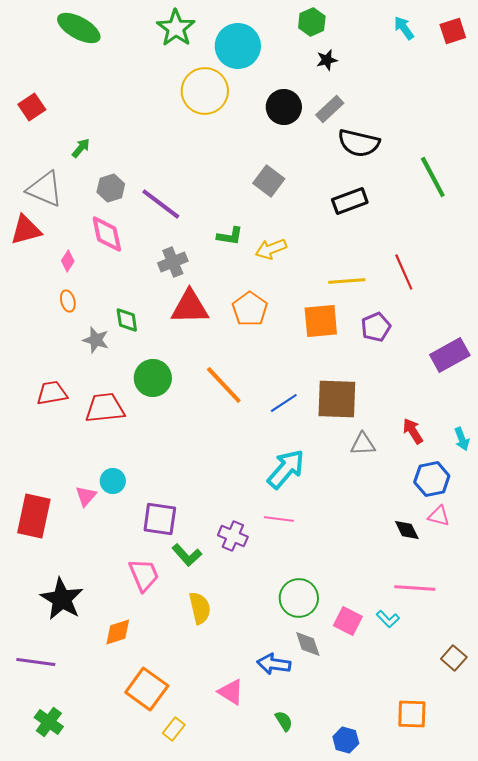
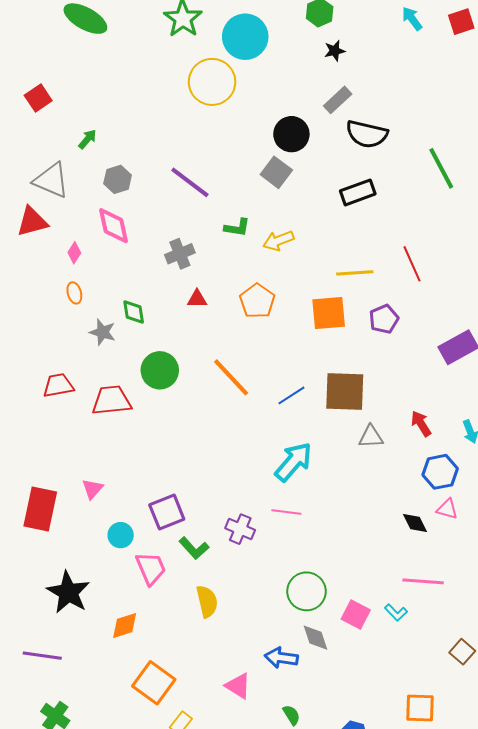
black circle: (284, 107) -> (291, 134), moved
purple line: (161, 204) -> (190, 182), moved
red triangle: (190, 307) -> (197, 299), size x0.5
cyan circle: (113, 481) -> (121, 535), moved
purple square: (160, 519) -> (167, 512), turned -30

